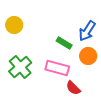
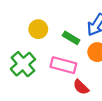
yellow circle: (14, 25) -> (38, 29), moved

